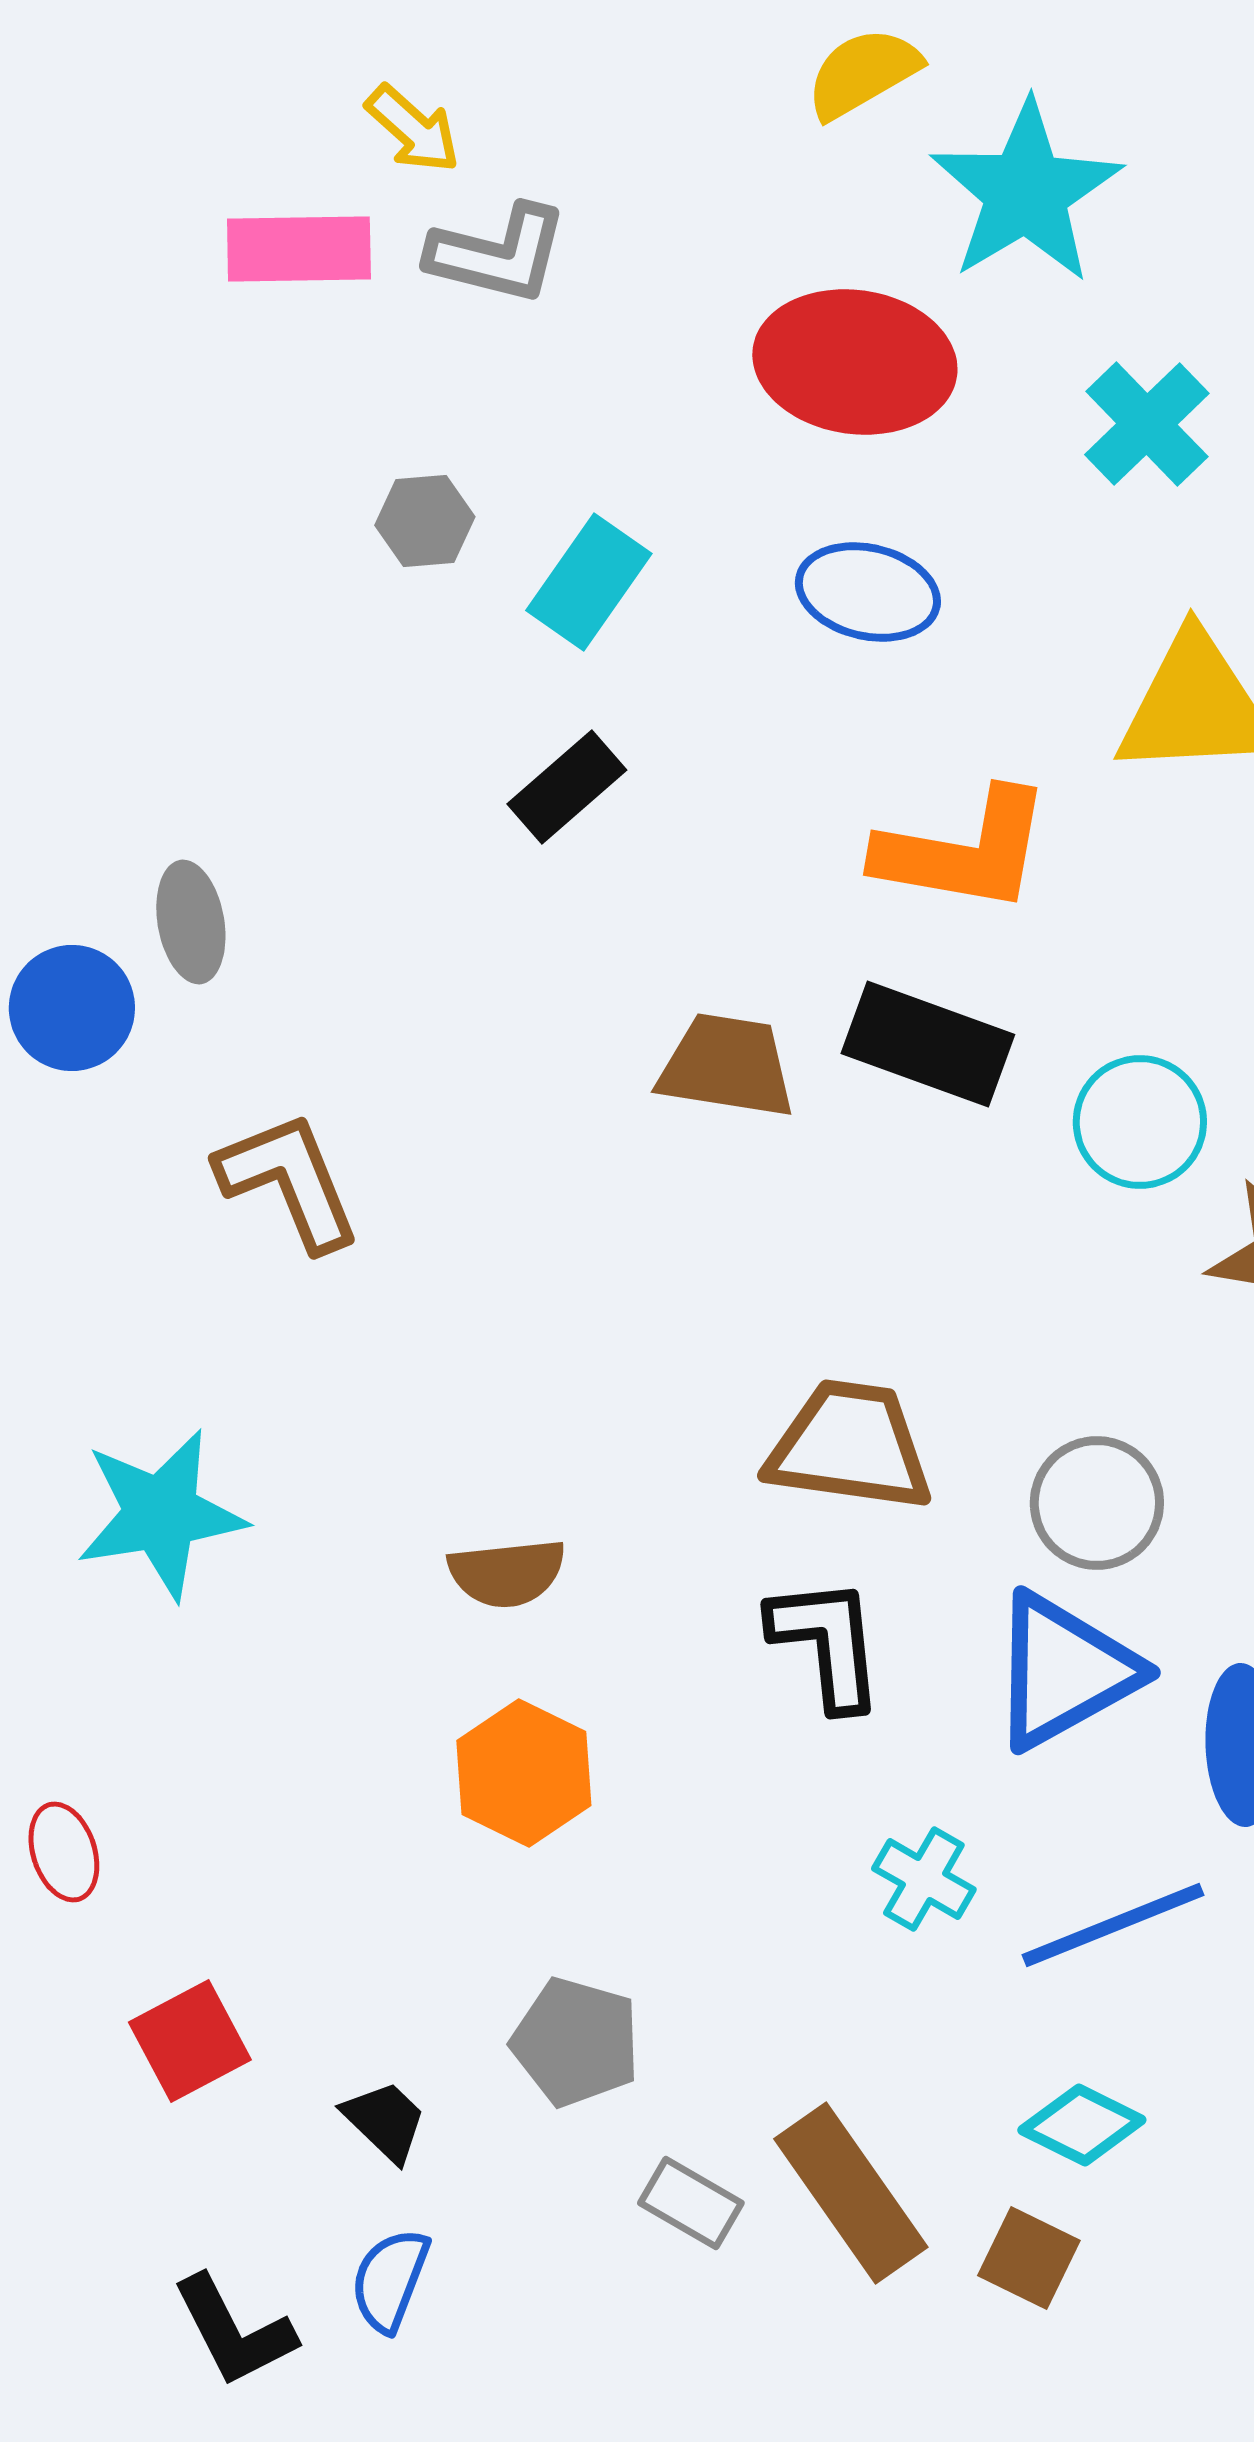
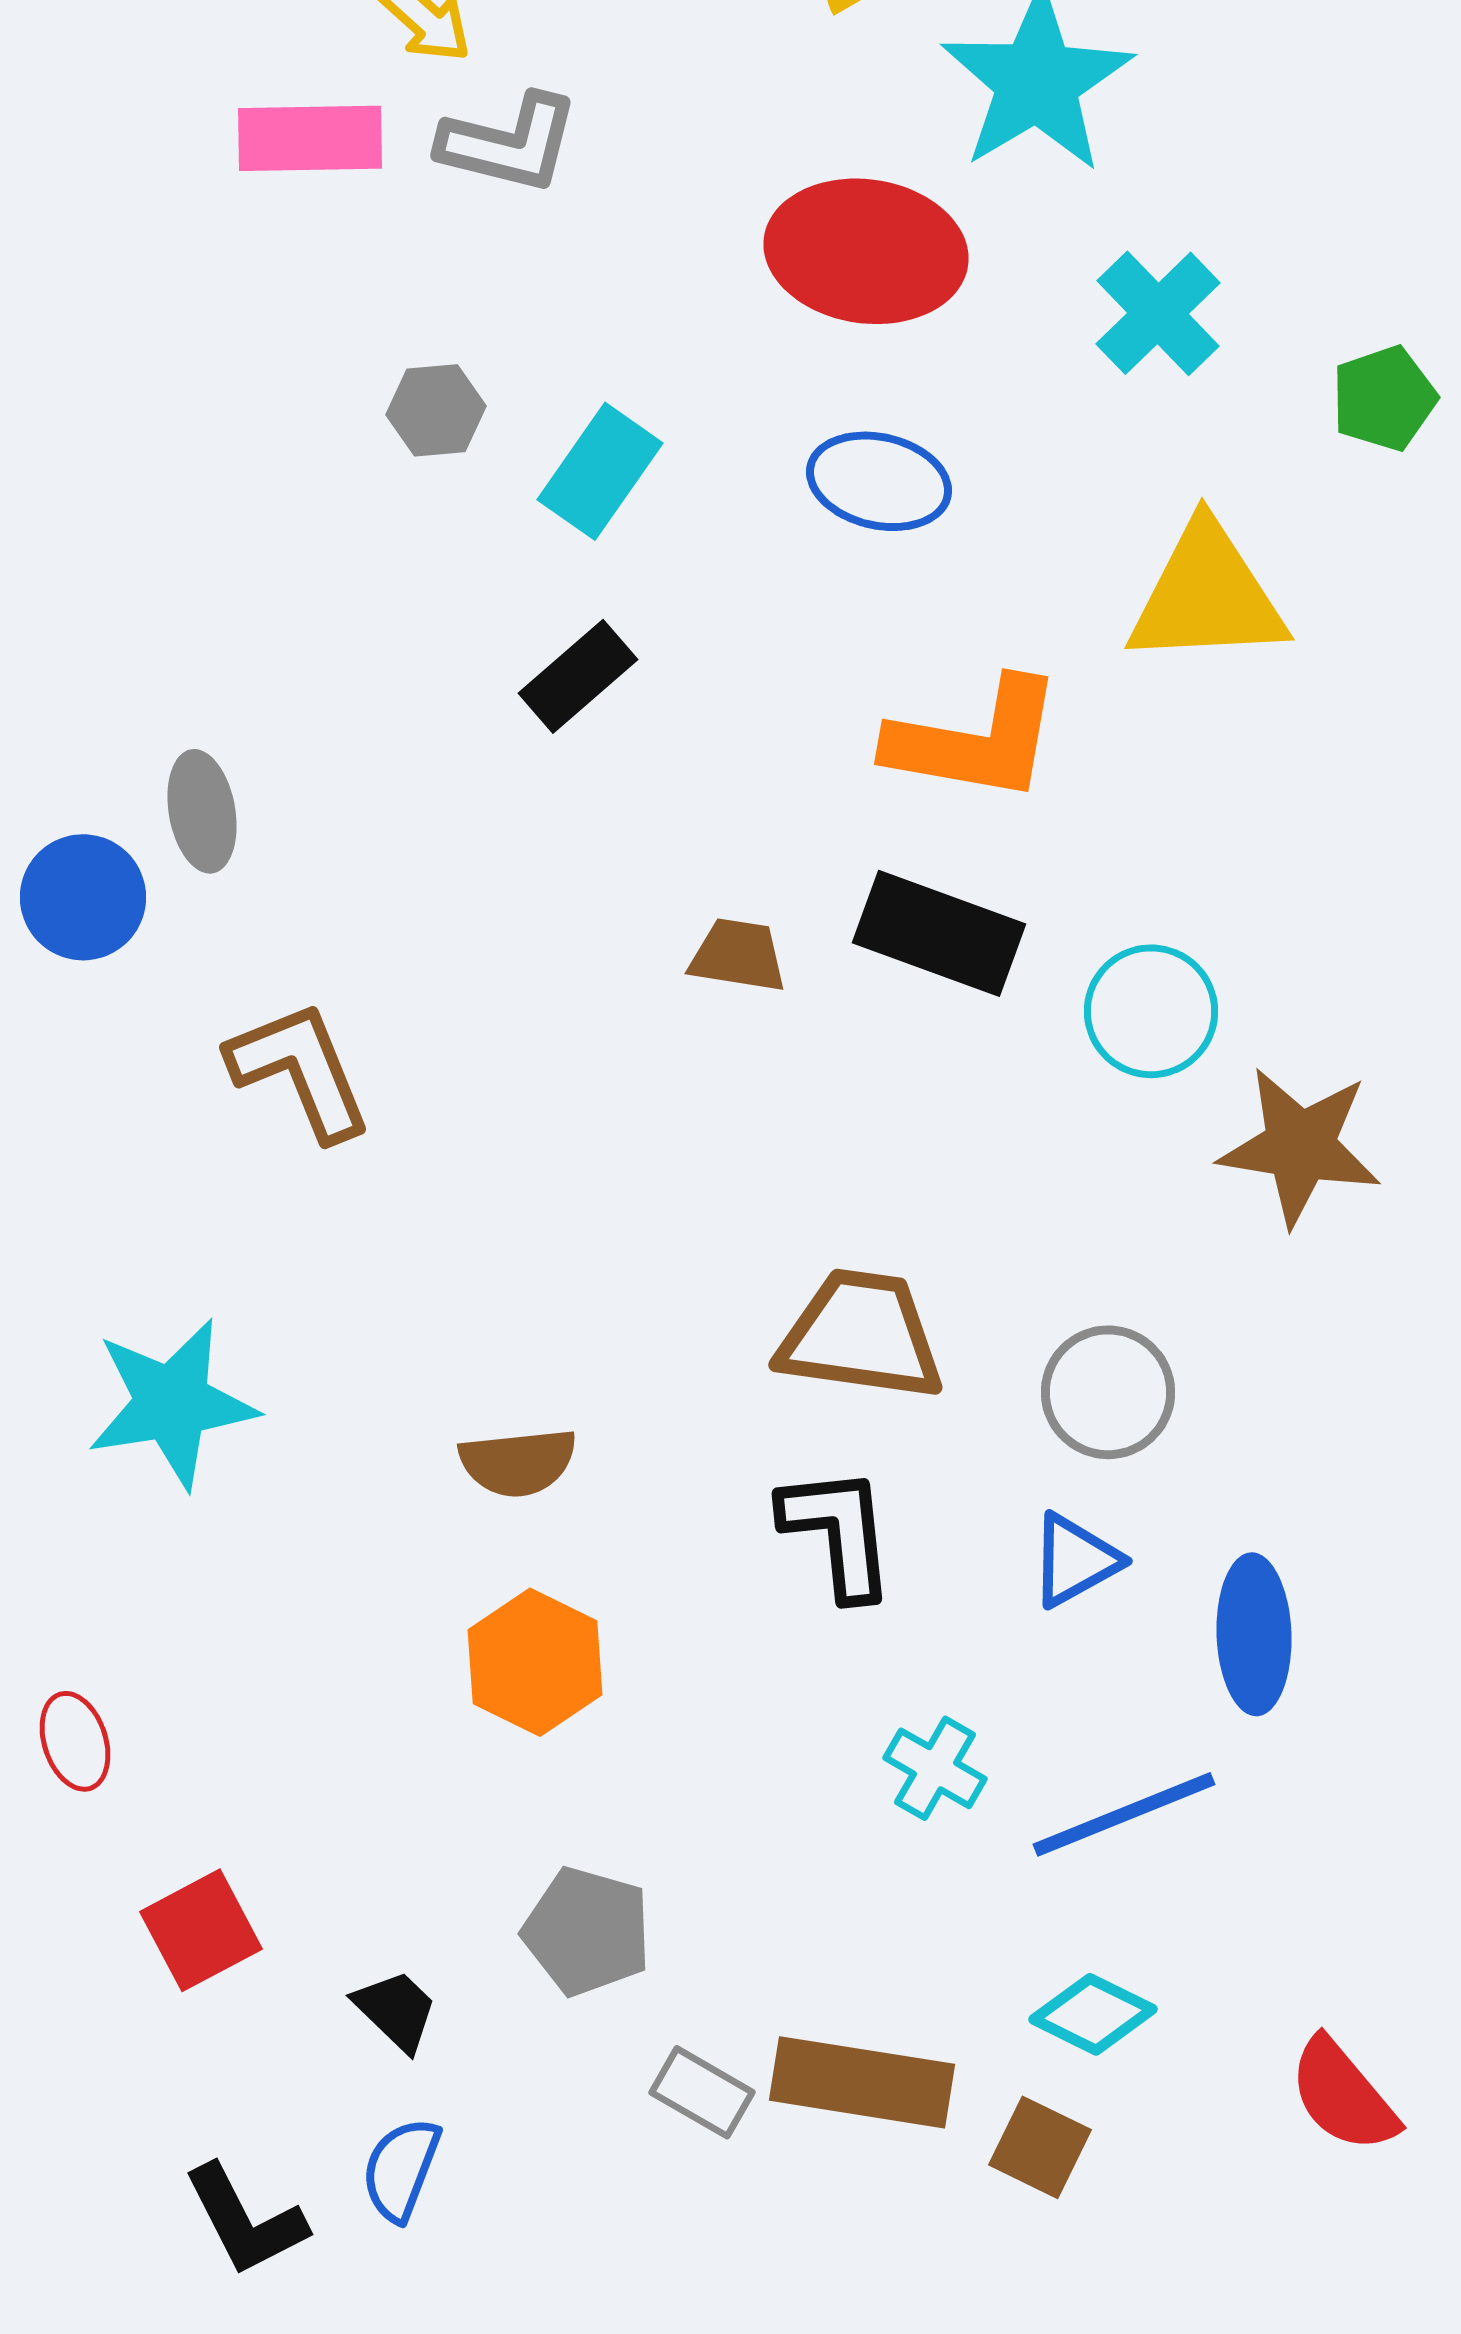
brown trapezoid: (727, 1066) -> (738, 955), size x0.7
blue triangle: (1064, 1671) -> (1075, 1560), size x0.6
brown rectangle: (851, 2193) -> (862, 2082), turned -46

